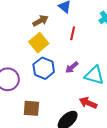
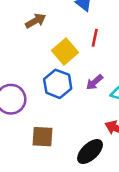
brown arrow: (40, 21) -> (36, 21), moved
yellow square: (39, 43) -> (65, 52), moved

